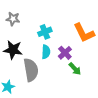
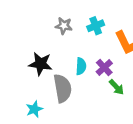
gray star: (13, 19) -> (64, 26), moved
cyan cross: (45, 32) -> (96, 26), moved

